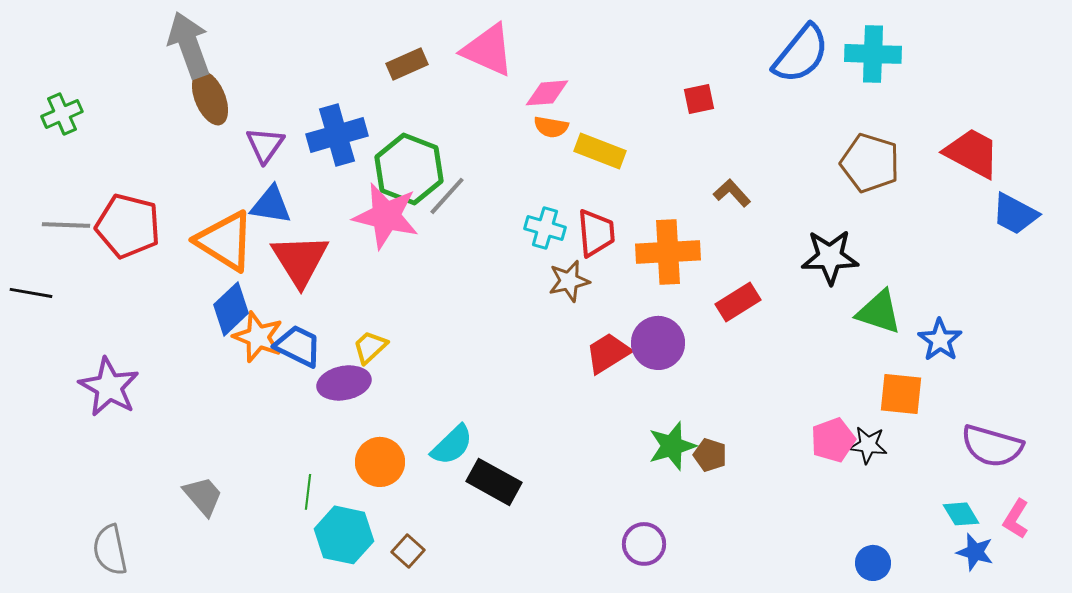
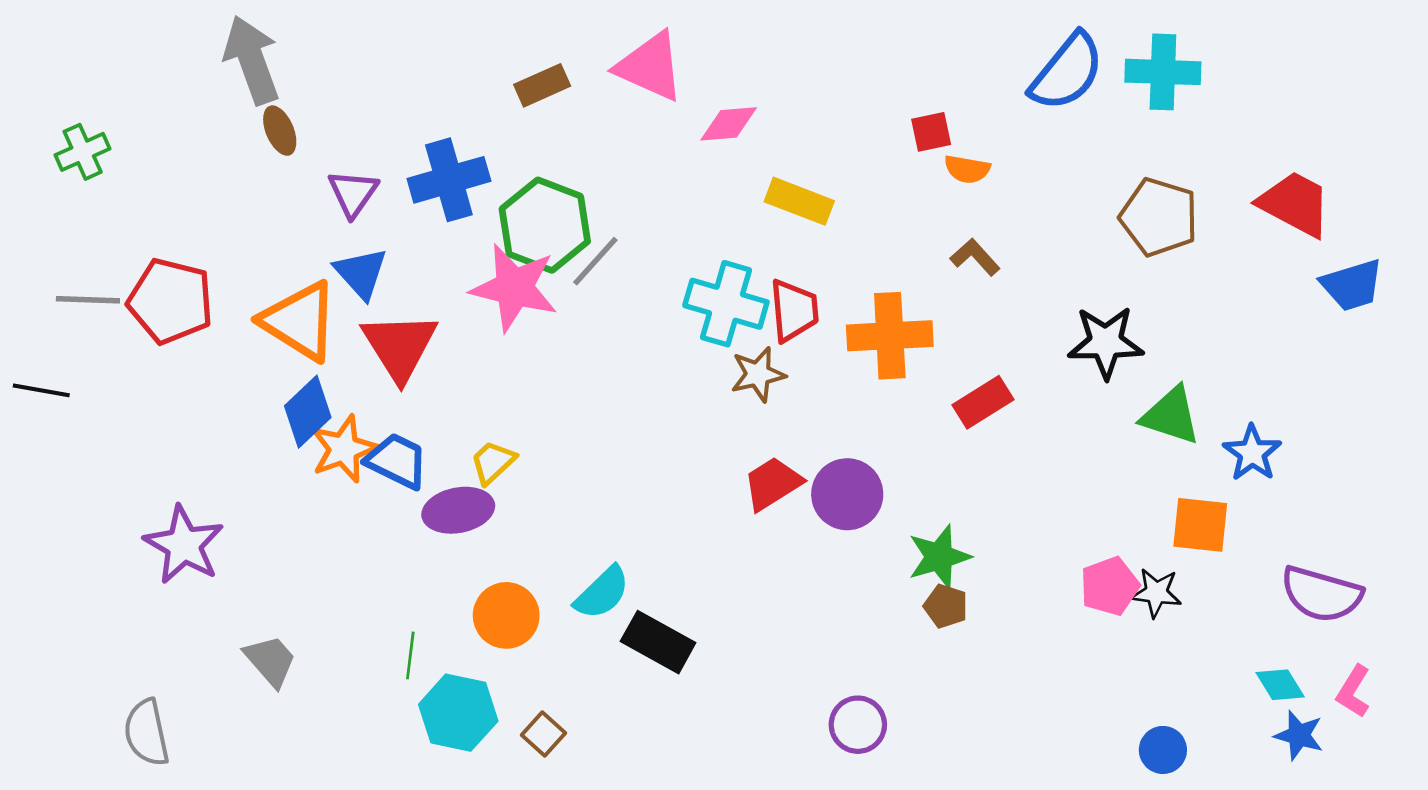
brown ellipse: (210, 98) -> (280, 131), size x0.7
orange semicircle: (551, 127) -> (967, 169), moved
blue triangle: (271, 205) -> (361, 273), turned 39
blue trapezoid: (1015, 214) -> (1352, 285), turned -45
cyan cross: (545, 228) -> (726, 304), size x1.5
orange star: (258, 337) -> (344, 449), turned 30
purple circle: (658, 343) -> (847, 494), moved
red trapezoid: (608, 353) -> (773, 484), moved
purple star: (109, 387) -> (184, 545), moved
green star: (672, 446) -> (939, 557), moved

